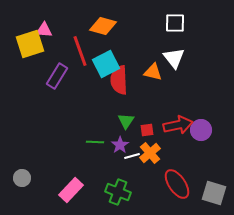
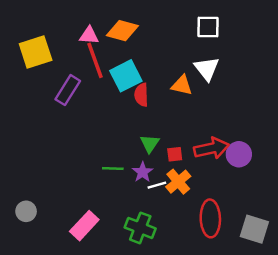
pink triangle: (44, 30) -> (89, 35), moved
red semicircle: (119, 80) -> (141, 95), size x0.7
red ellipse: (177, 184) -> (210, 218), turned 32

